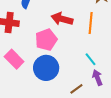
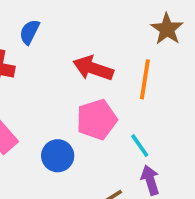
pink pentagon: (46, 40) -> (97, 120), moved
blue circle: (46, 68) -> (58, 156), size x0.7

